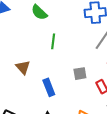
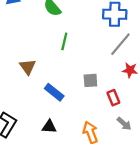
blue rectangle: (49, 87) -> (54, 92), turned -36

